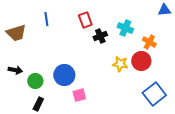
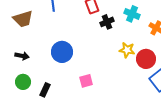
red circle: (141, 61) -> (146, 59), moved
blue circle: (64, 75) -> (62, 52), moved
green circle: (35, 81) -> (23, 82), moved

